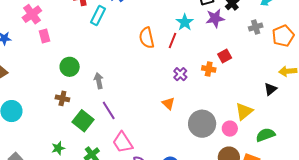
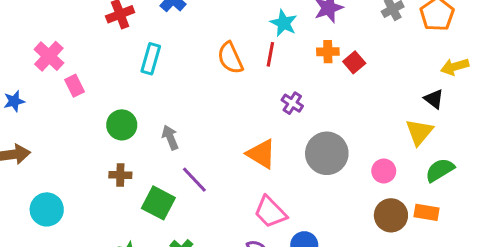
cyan rectangle: (98, 16) -> (151, 59), moved
orange cross: (209, 69) -> (328, 52), moved
black triangle: (271, 89) -> (434, 99), turned -32
orange triangle: (168, 103) -> (261, 154), moved, size x1.5
yellow triangle: (244, 111) -> (419, 132), moved
gray circle: (202, 124) -> (327, 153), moved
pink trapezoid: (123, 142) -> (270, 212), moved

